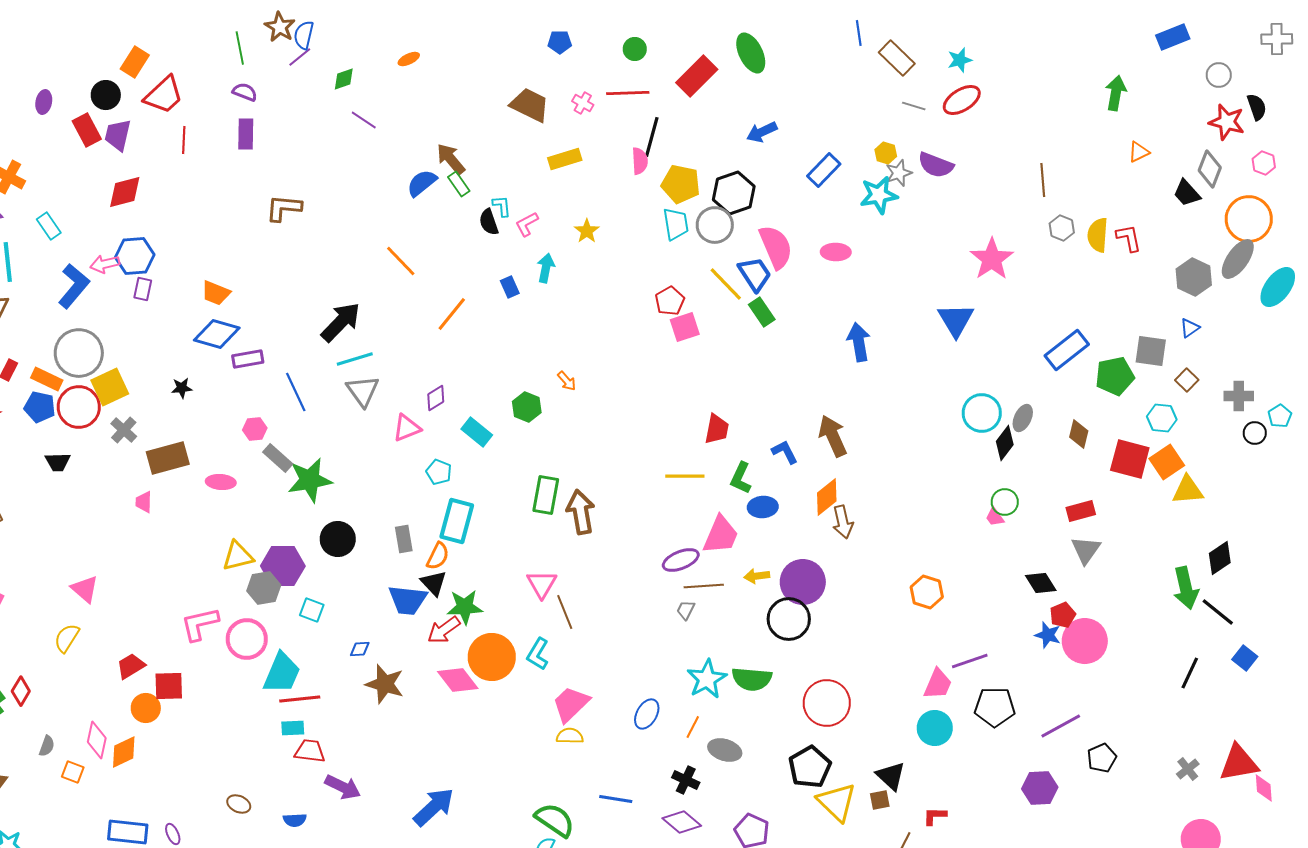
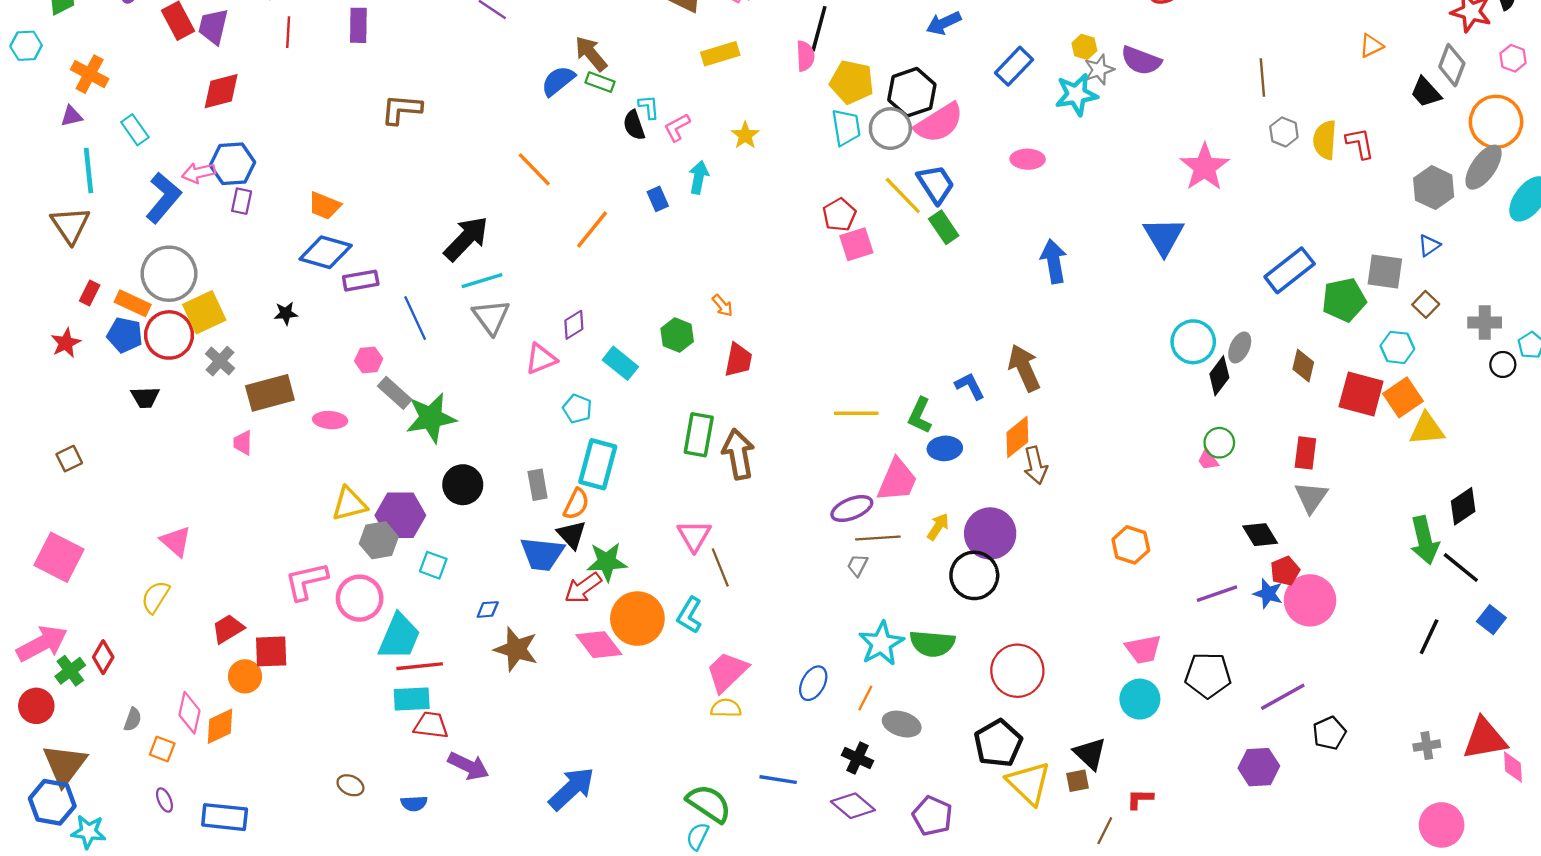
green rectangle: (459, 184) -> (600, 82), turned -35
pink semicircle: (776, 247) -> (939, 123), moved, turned 81
red trapezoid: (717, 429) -> (738, 360), moved
red rectangle: (1081, 511) -> (1305, 453), turned -68
yellow arrow: (757, 576) -> (938, 527), turned 130
purple line: (970, 661) -> (1217, 594), moved
pink trapezoid: (938, 684) -> (1143, 649), turned 56
cyan rectangle: (293, 728) -> (412, 699), size x1.4
gray cross: (1188, 769) -> (1427, 746), turned 30
purple ellipse: (173, 834) -> (164, 800), moved

